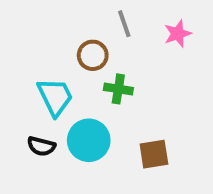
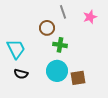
cyan trapezoid: (55, 97) -> (16, 49), moved
cyan circle: (89, 140) -> (57, 71), moved

